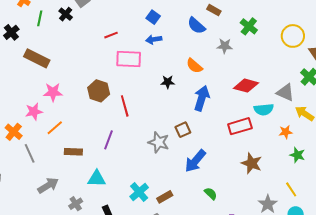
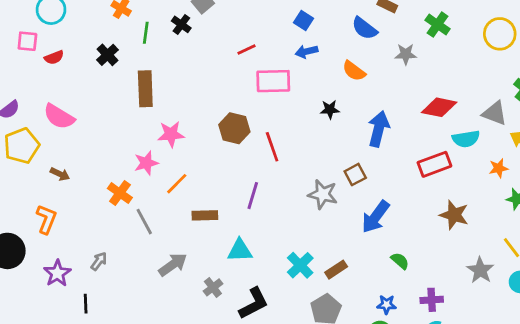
brown rectangle: (37, 58) -> (145, 89), turned 65
orange semicircle: (194, 66) -> (354, 71), moved

